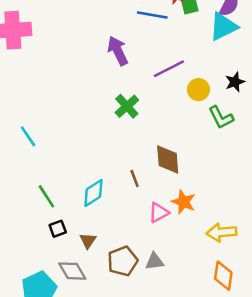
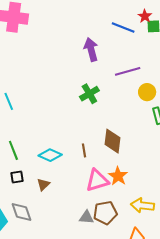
cyan diamond: (93, 193) -> (50, 155), turned 45
pink triangle: (159, 213) -> (97, 180), size x1.4
brown triangle: (88, 241) -> (43, 185), moved
brown pentagon: (123, 261) -> (105, 213), moved

